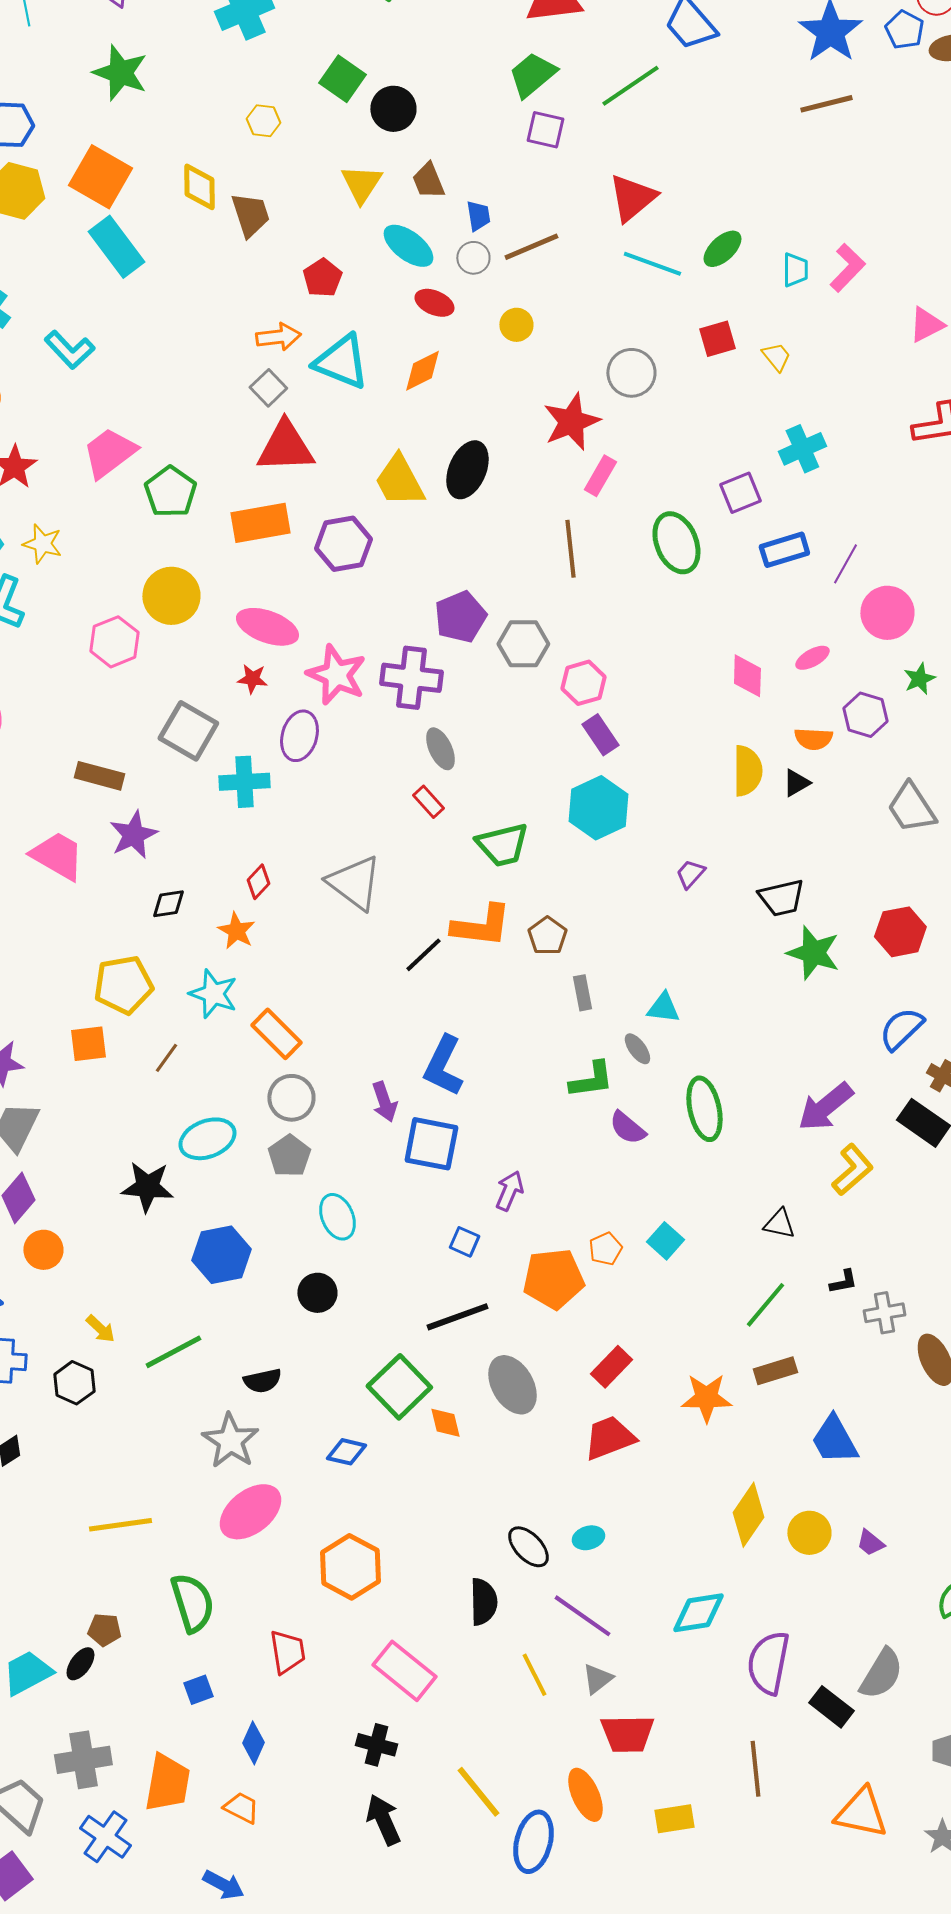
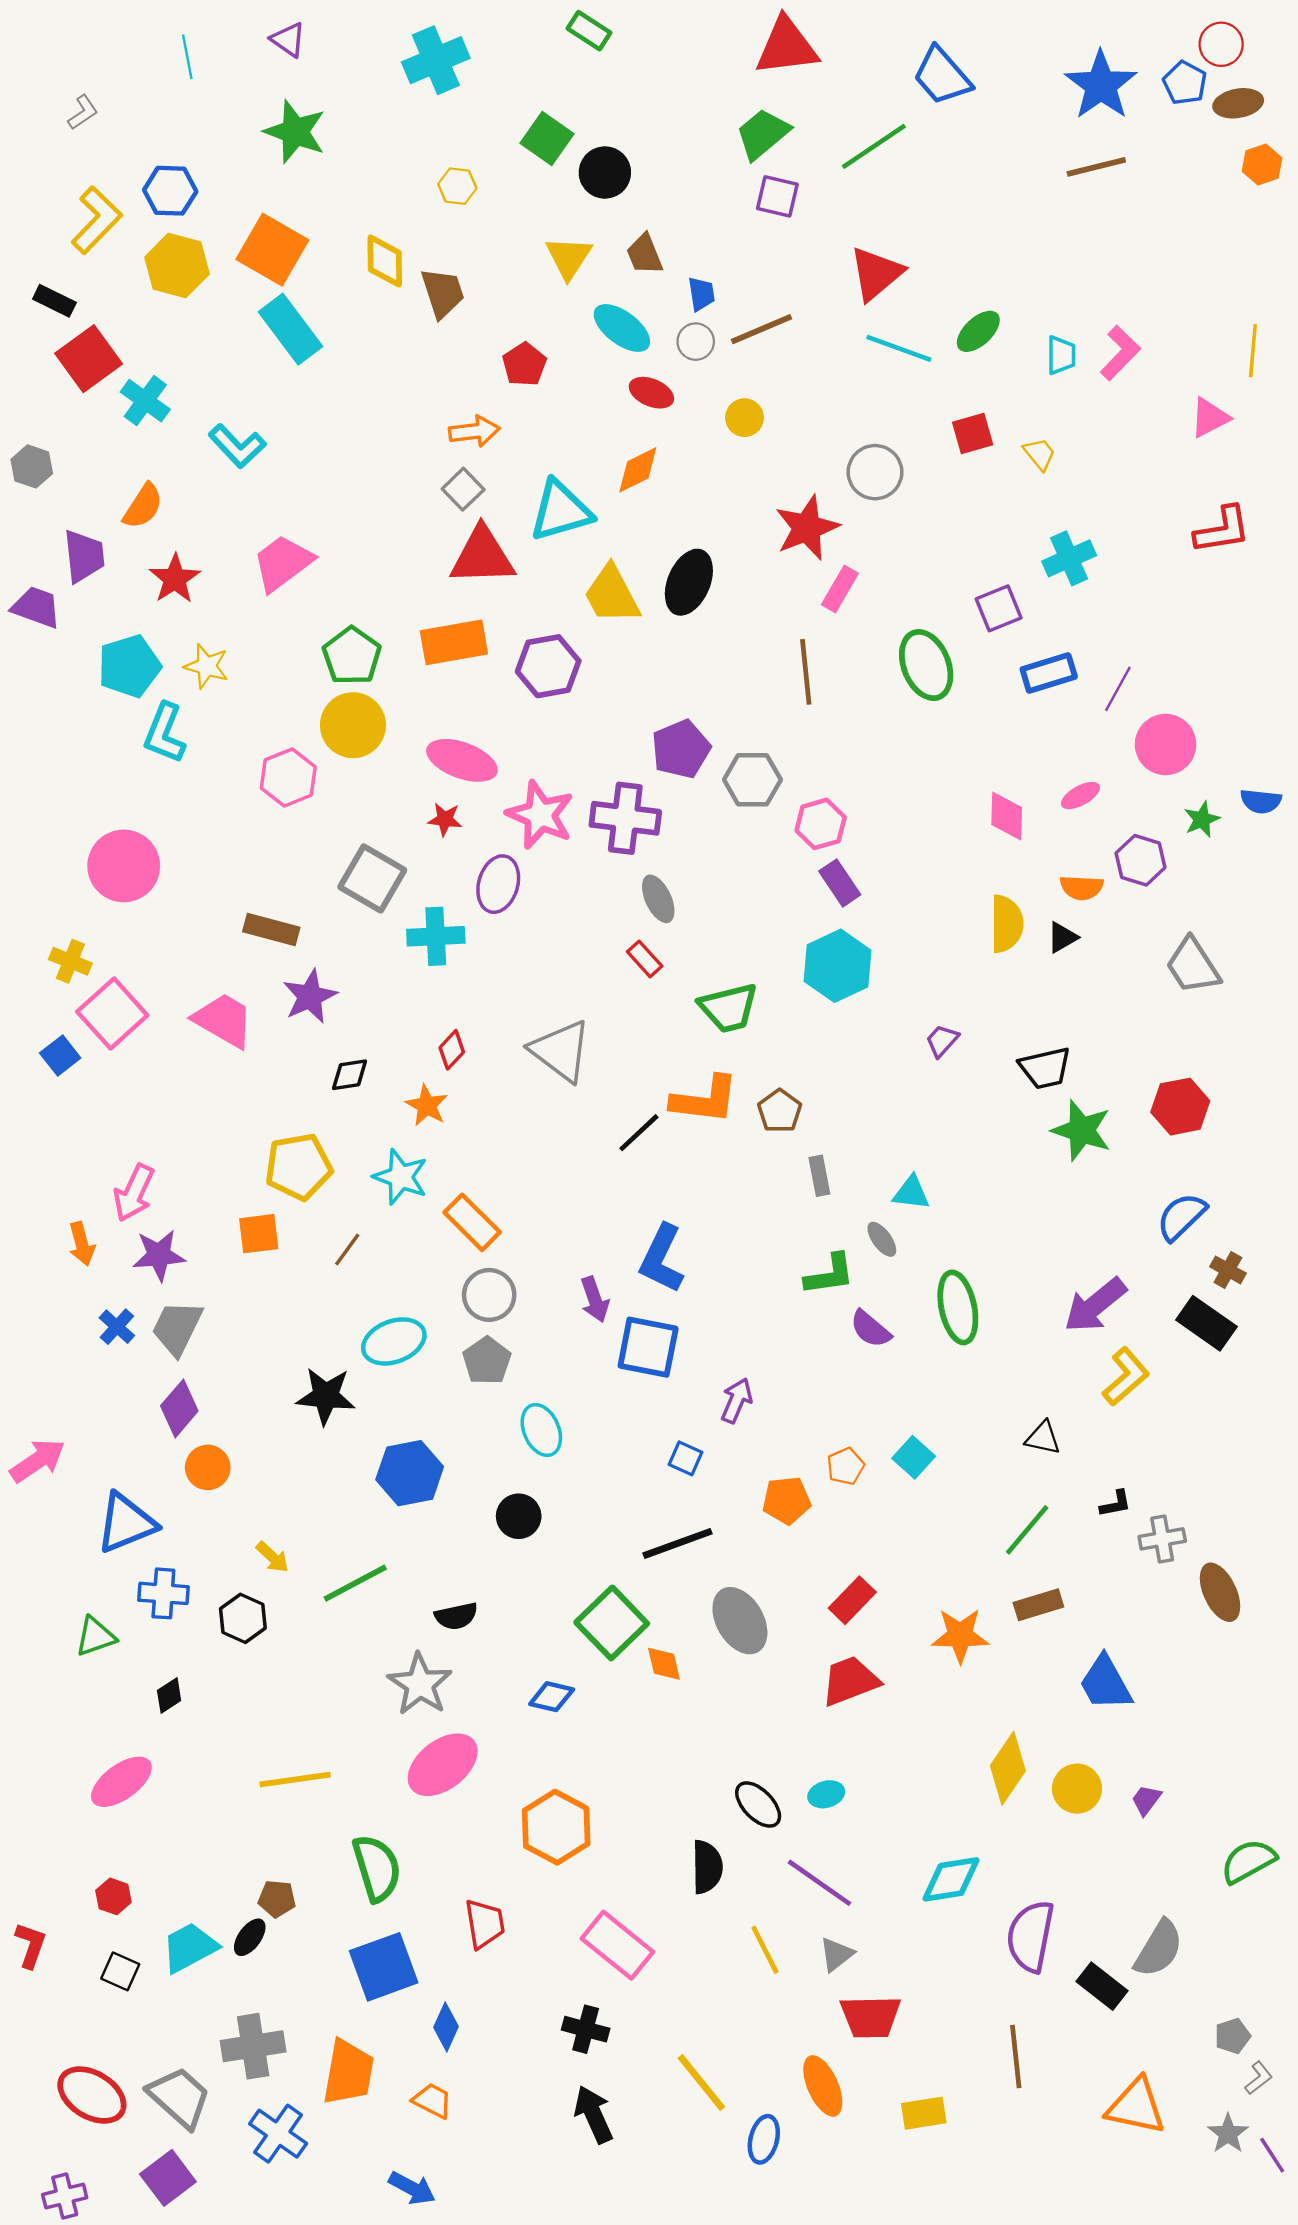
cyan triangle: (341, 362) -> (561, 511), moved, turned -38
green pentagon: (170, 492) -> (352, 656), moved
orange pentagon: (553, 1279) -> (786, 1500), size x0.7
purple trapezoid: (870, 1543) -> (1146, 1800), turned 88
blue square: (198, 1690) -> (384, 1967), size x2.0
blue ellipse: (533, 1842) -> (764, 2139), size x0.7

